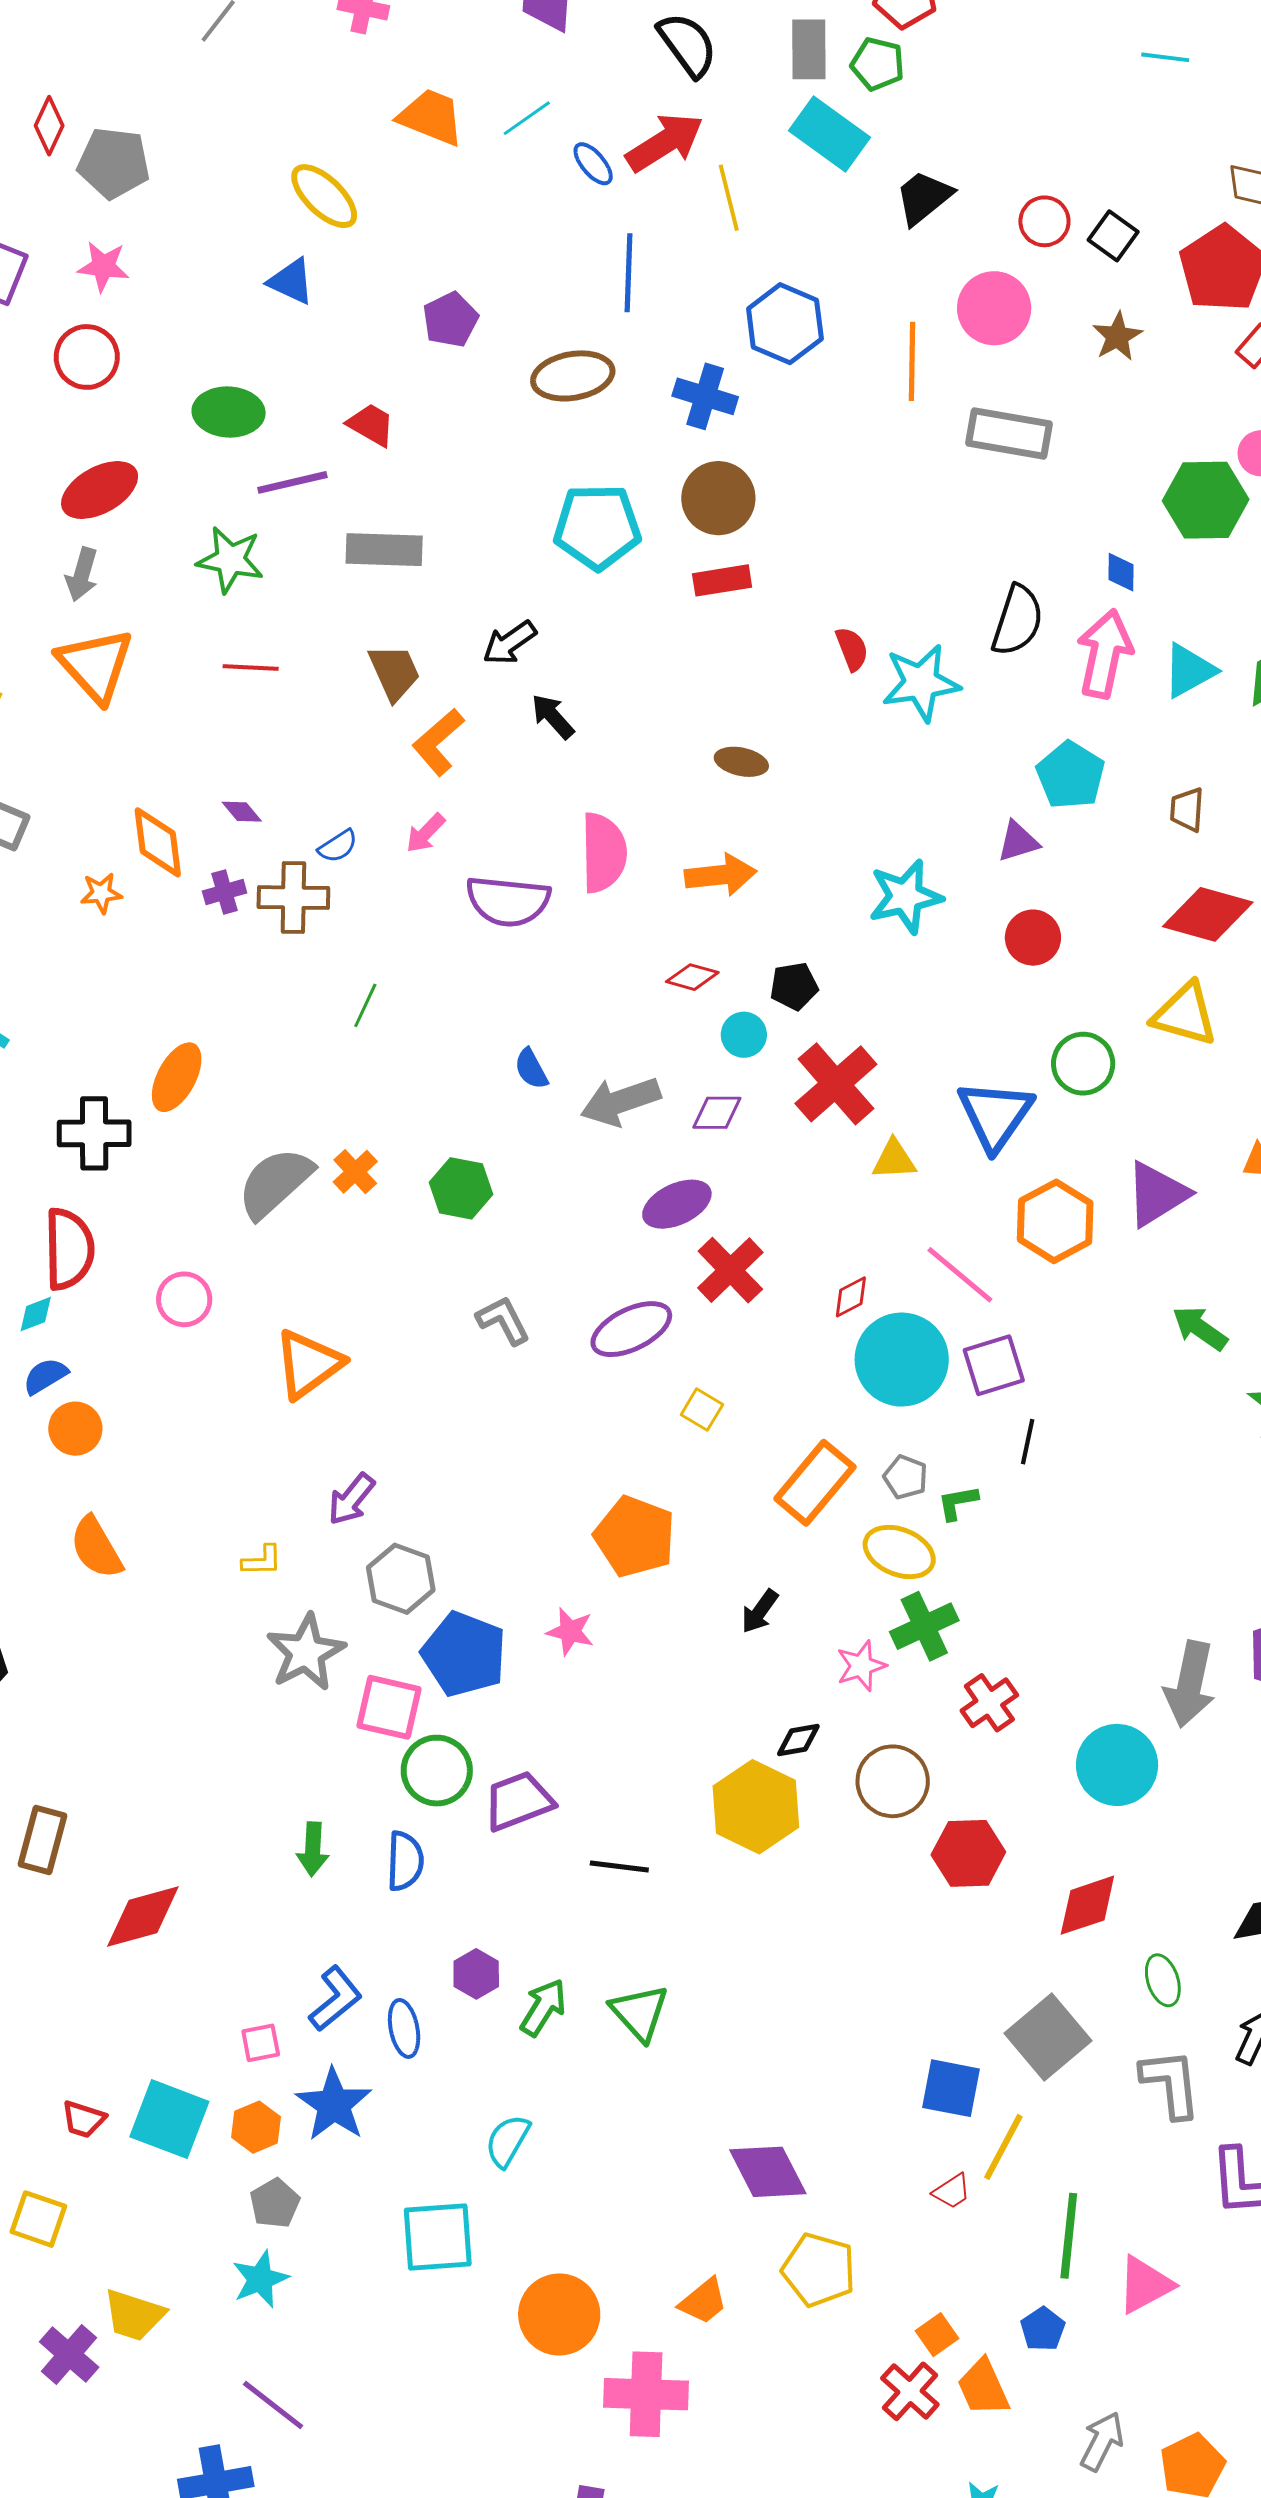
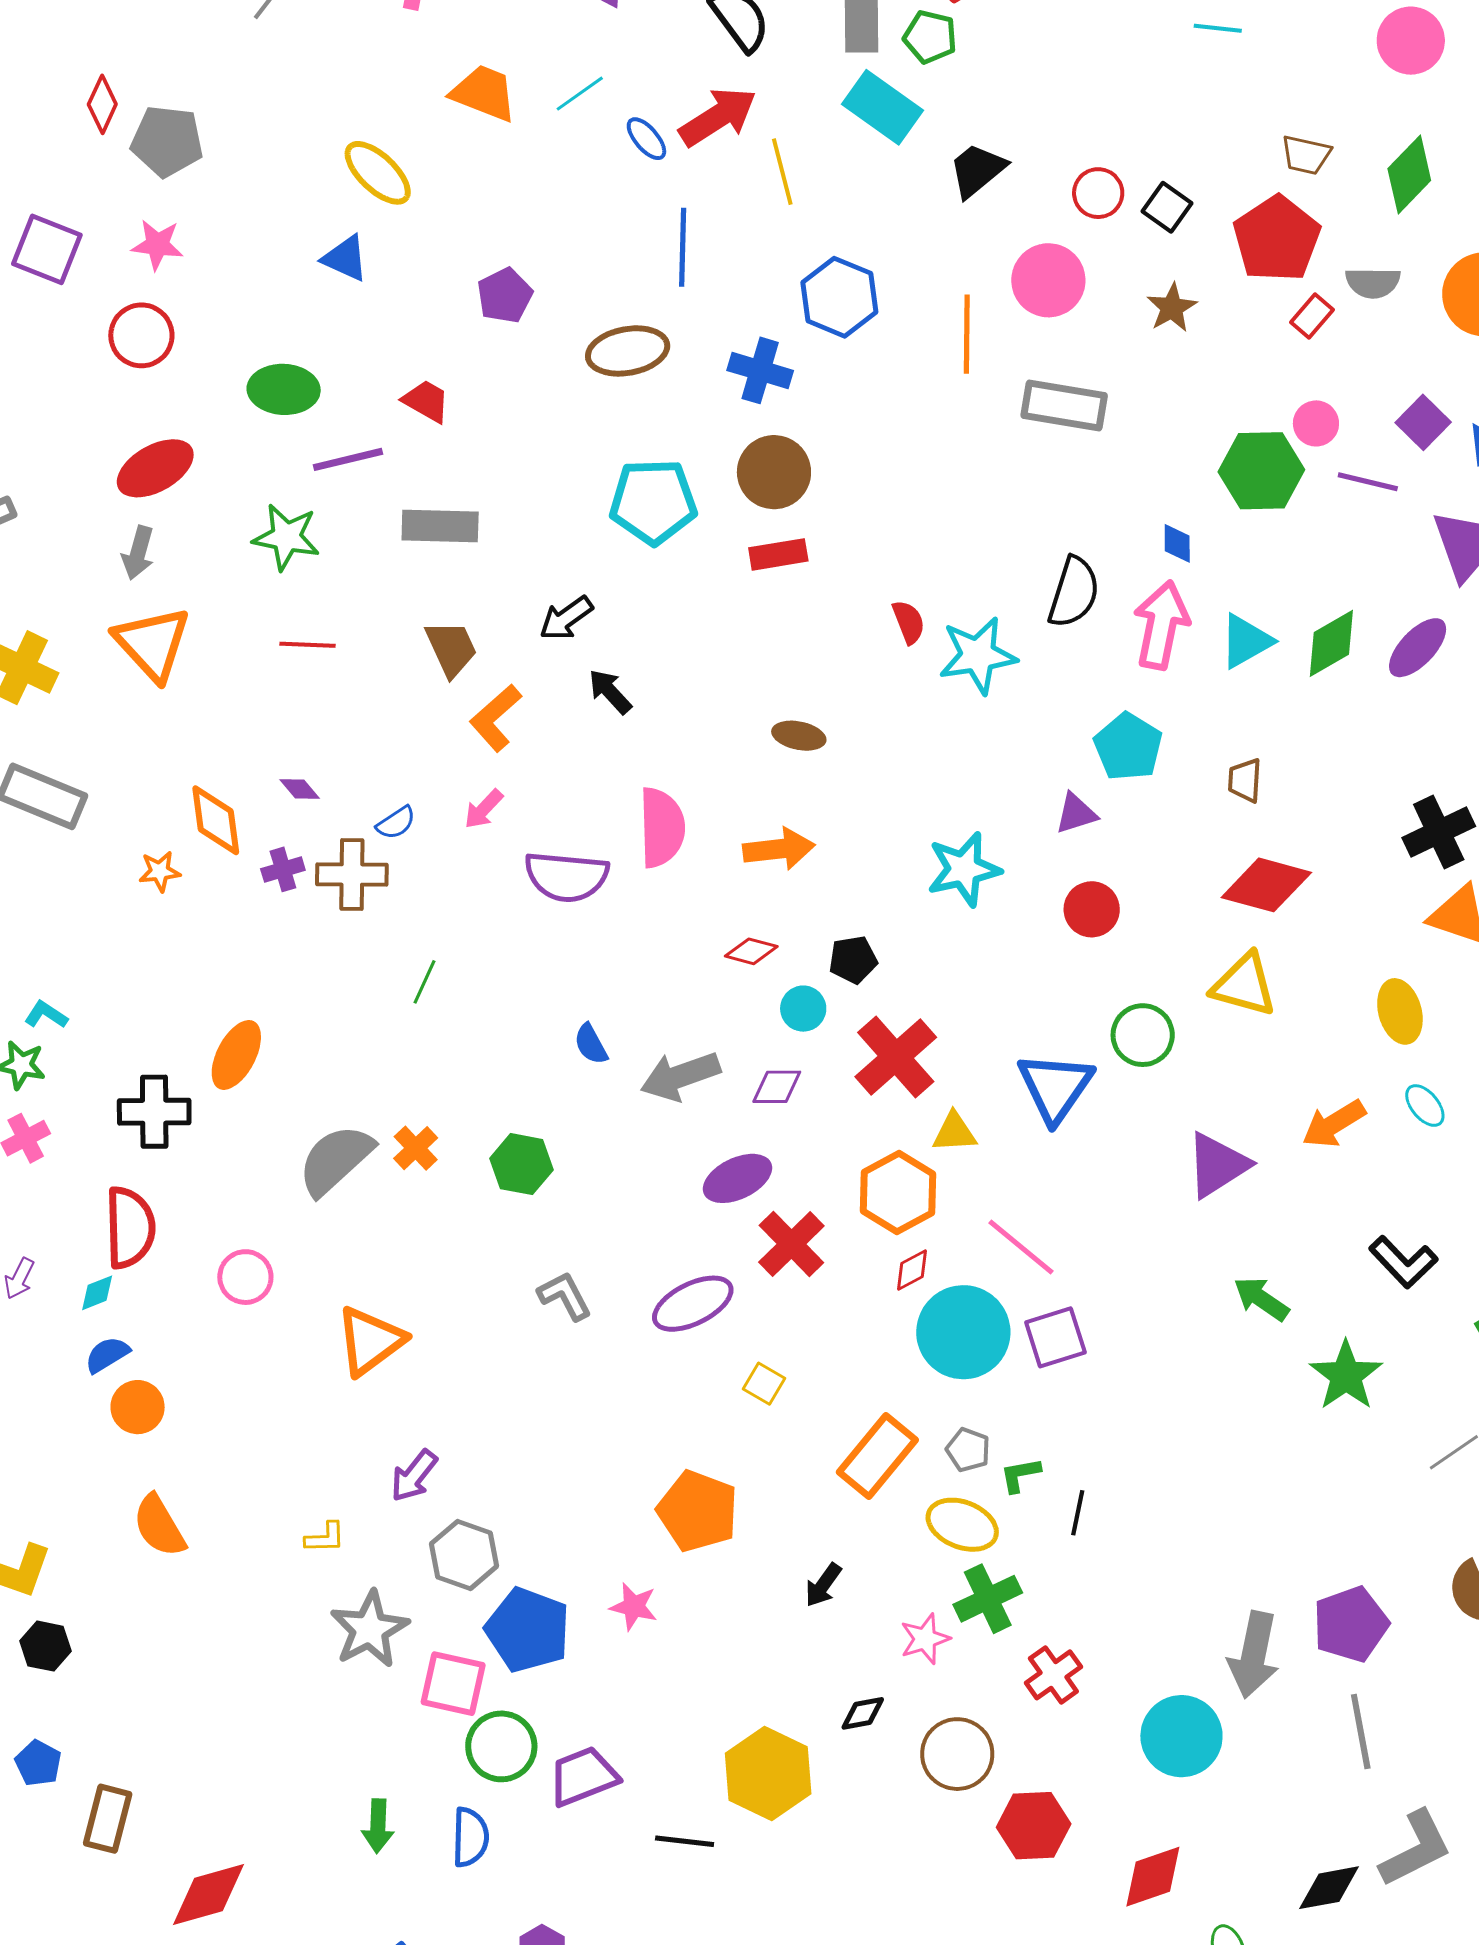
orange hexagon: (1055, 1221) -> (898, 1192), moved
black line: (1028, 1442) -> (1078, 1513), moved
yellow hexagon: (756, 1807) -> (768, 1774), moved

